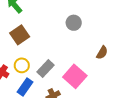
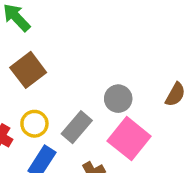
gray circle: (74, 23) -> (118, 99), moved

